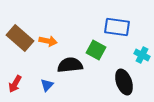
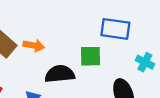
green square: (96, 50) -> (90, 56), turned -30

